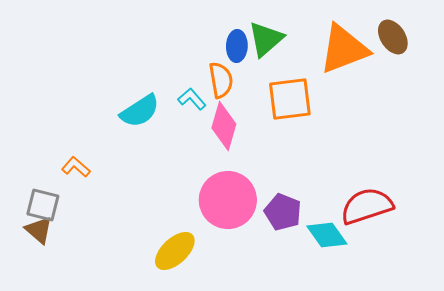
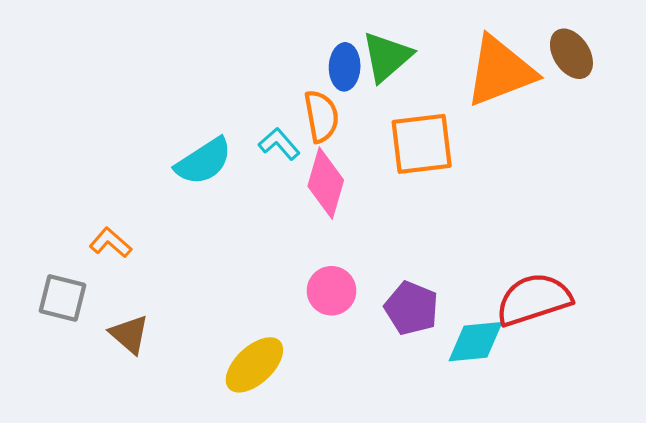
pink circle: (228, 200) -> (332, 291), size x0.6
brown triangle: (39, 230) -> (129, 334), moved
cyan diamond: (327, 235) -> (475, 342), turned -60

